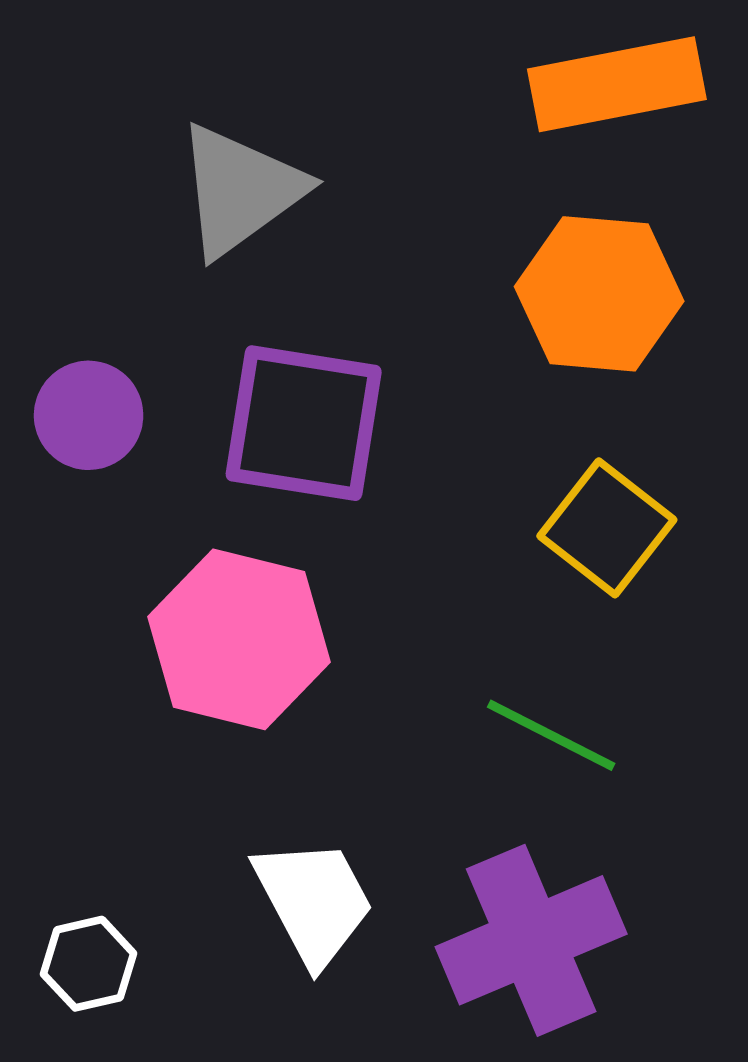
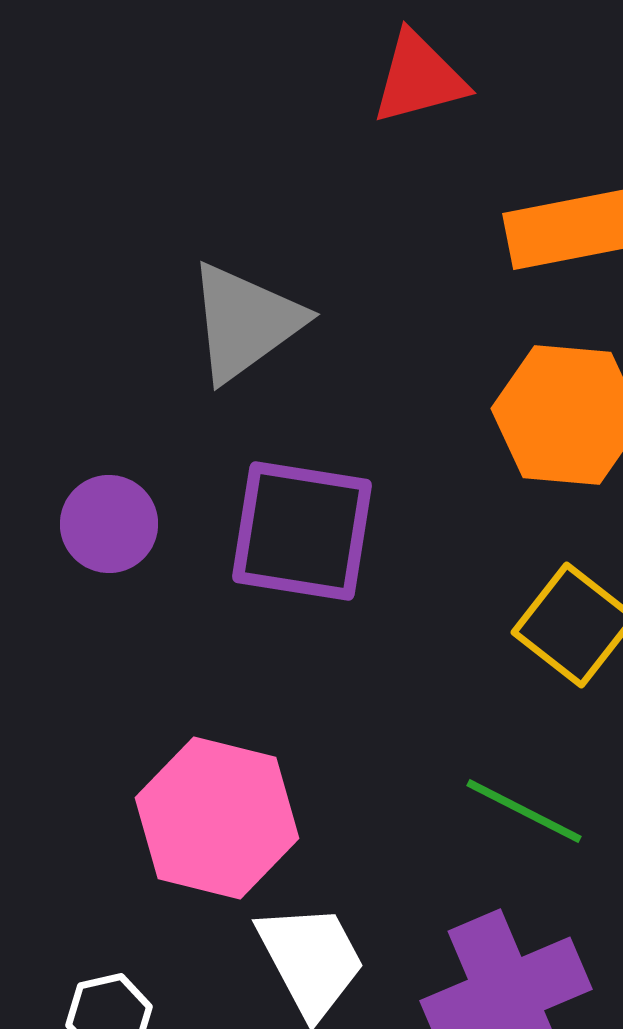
pink hexagon: (239, 639) -> (217, 818), moved

